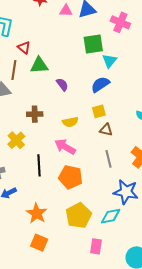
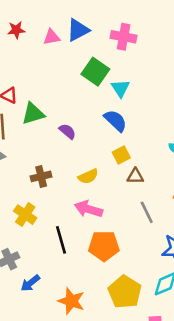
green square: (93, 44) -> (95, 72), turned -35
blue semicircle: (100, 84) -> (115, 121), turned 90

